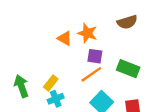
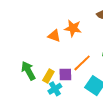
purple square: (95, 56) -> (65, 74), moved
green arrow: (21, 86) -> (28, 71), moved

